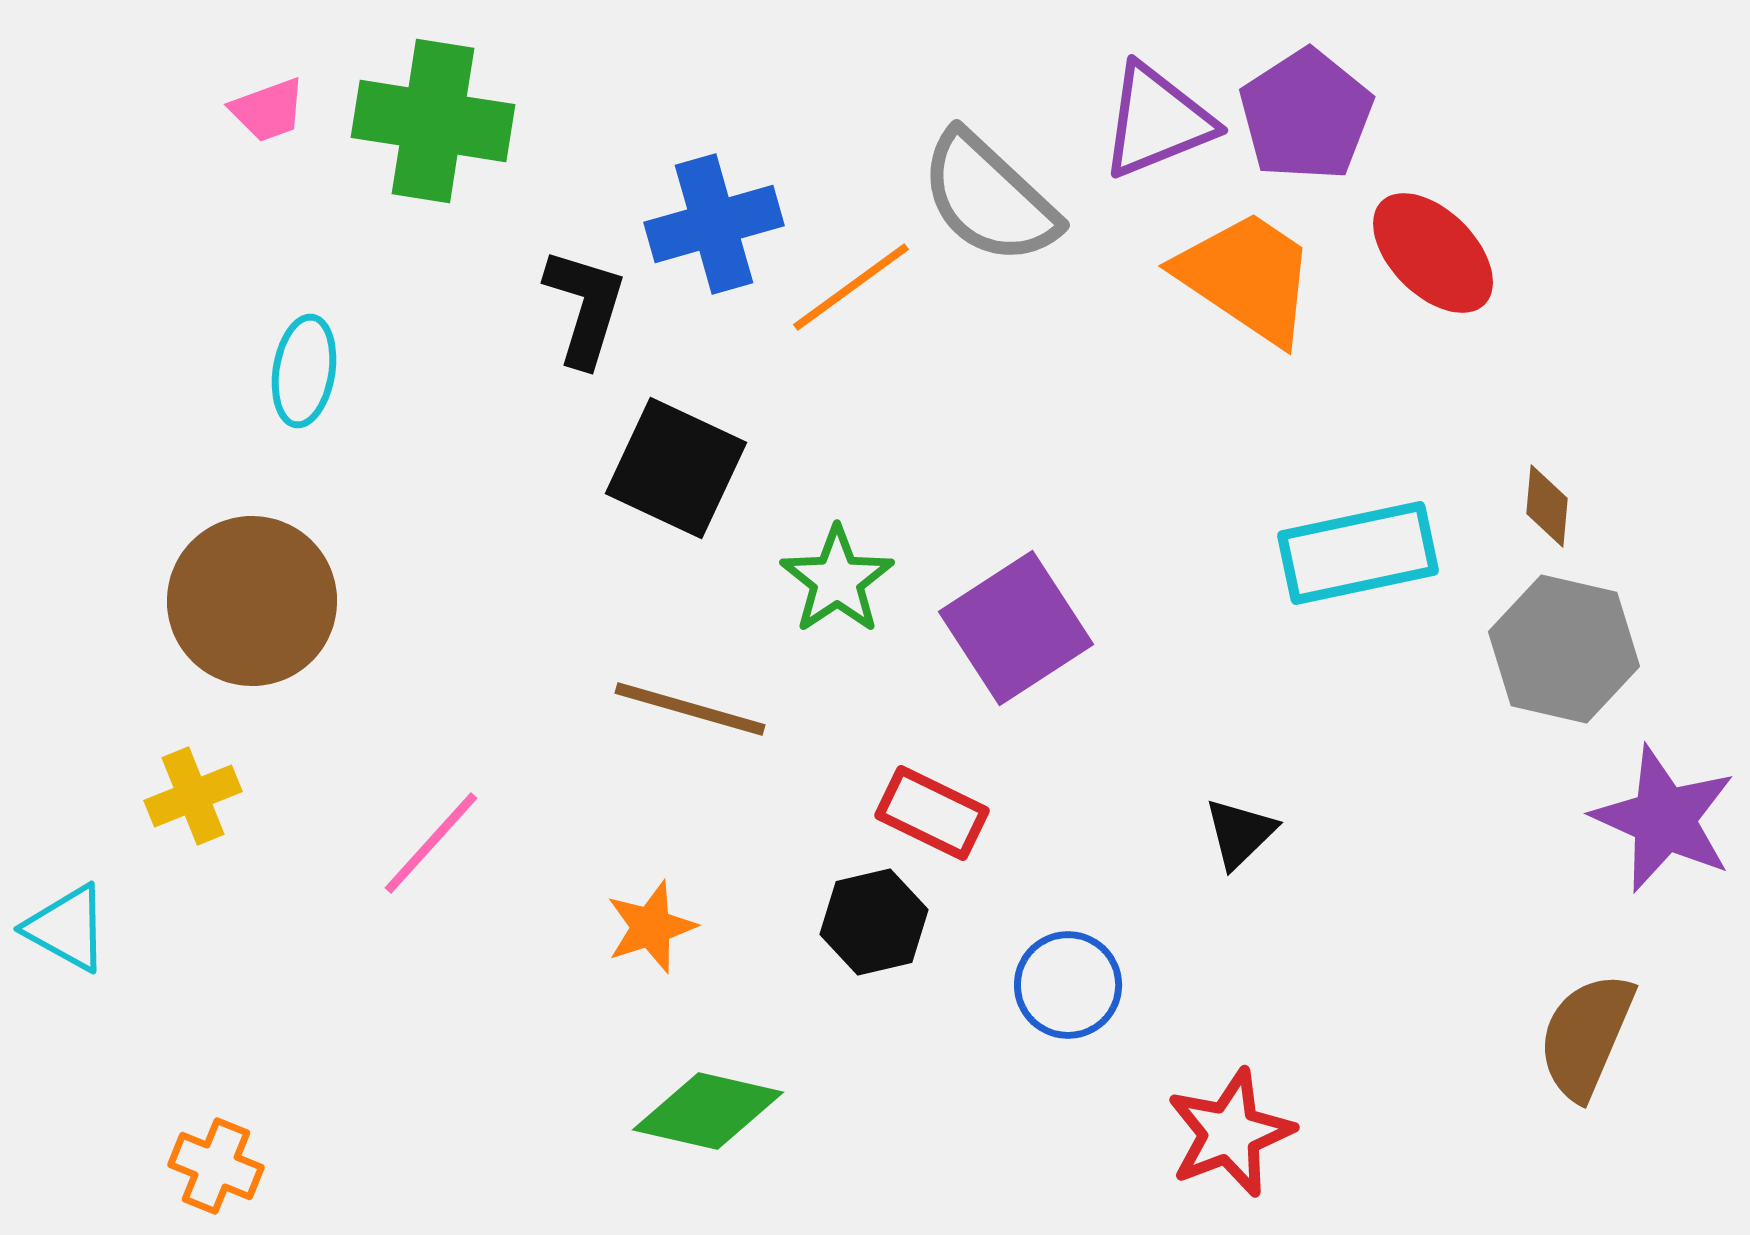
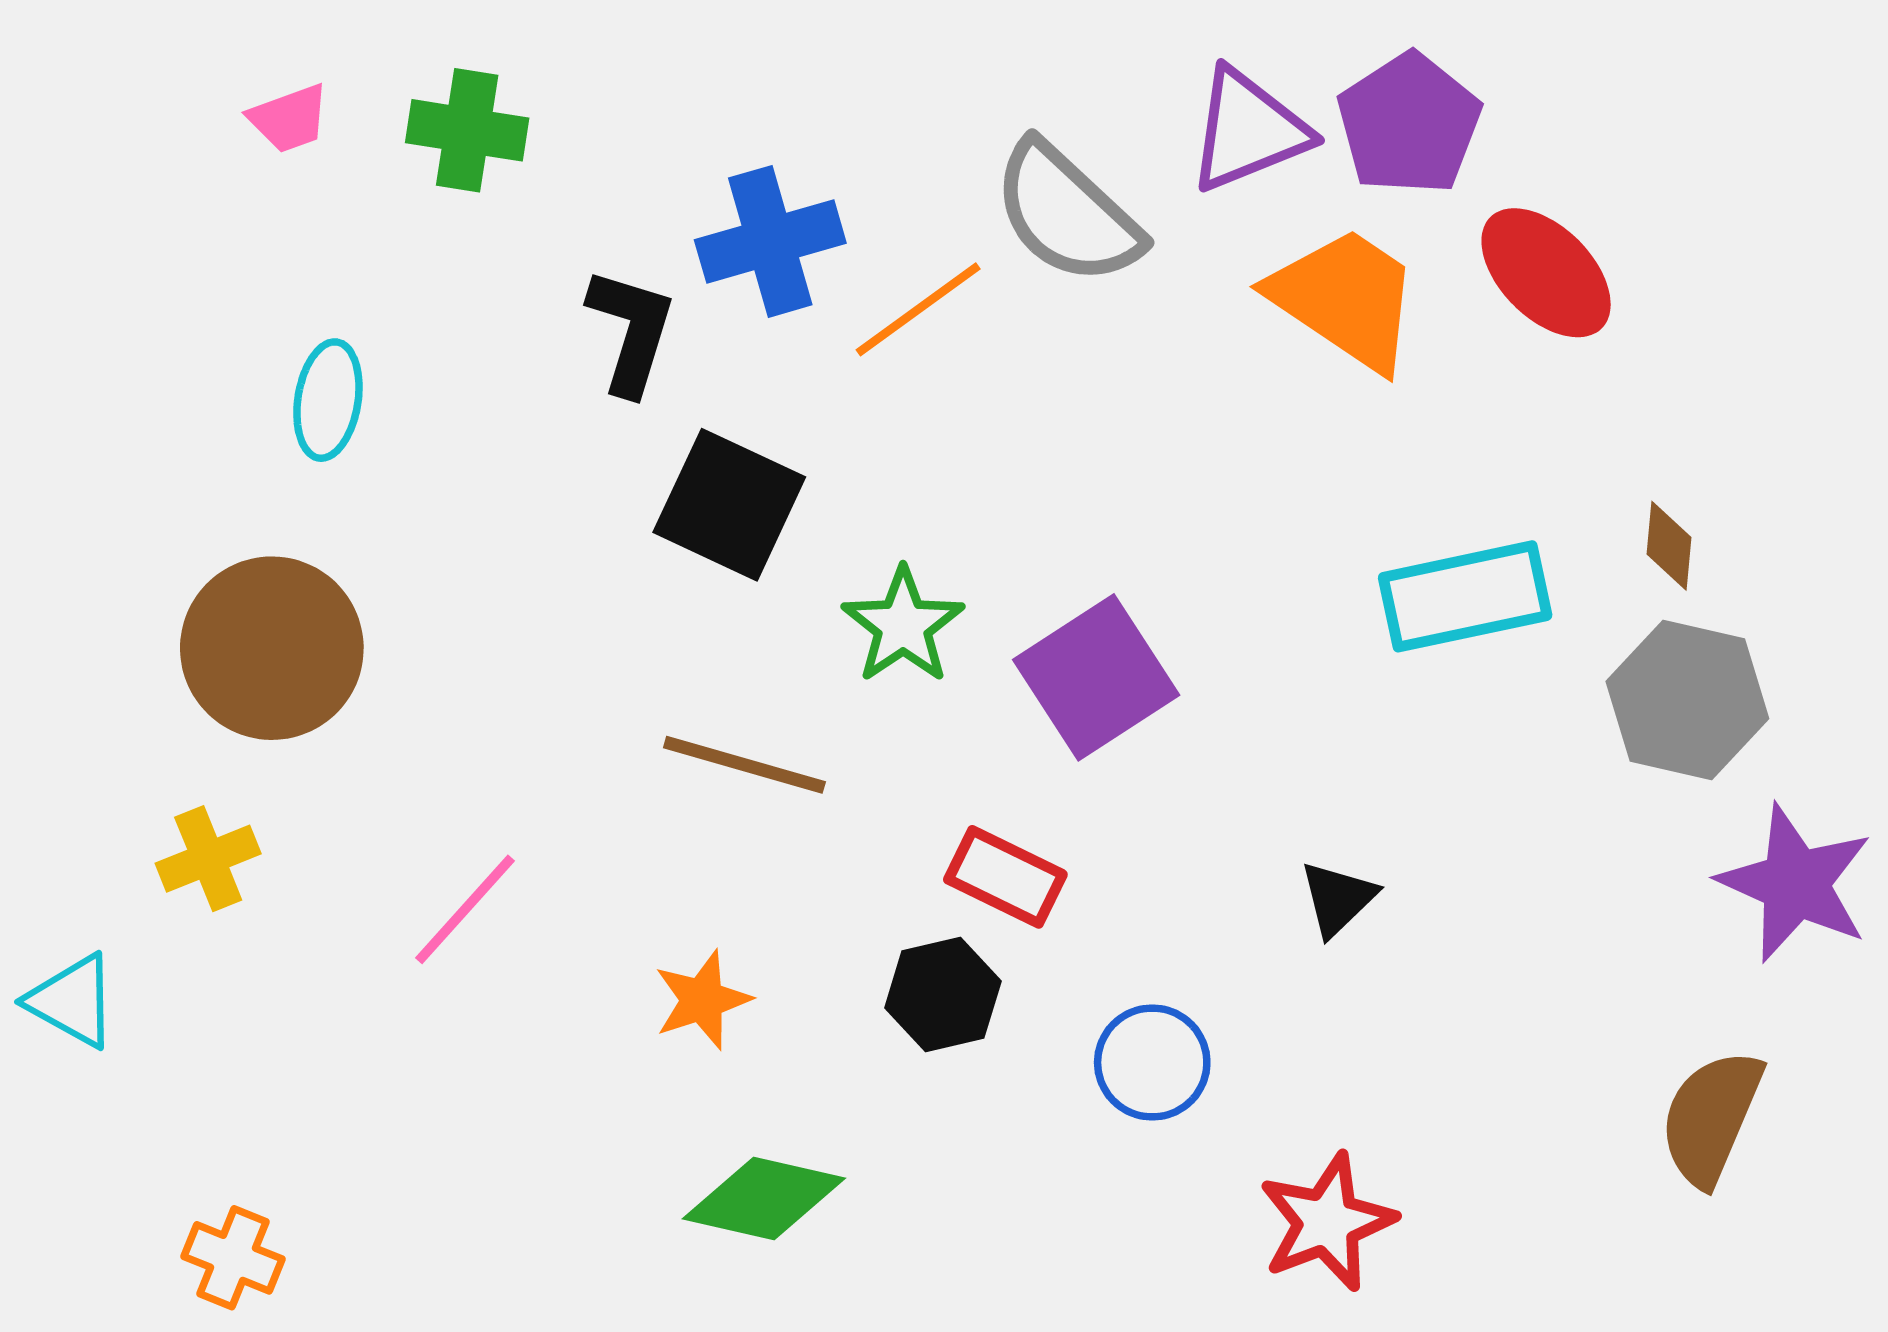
green cross: (433, 121) -> (467, 130), size x0.7

